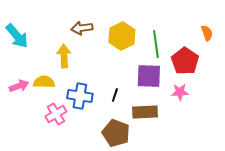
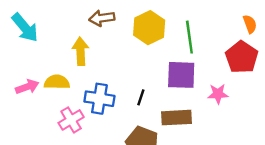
red pentagon: (185, 61) -> (242, 57), moved

